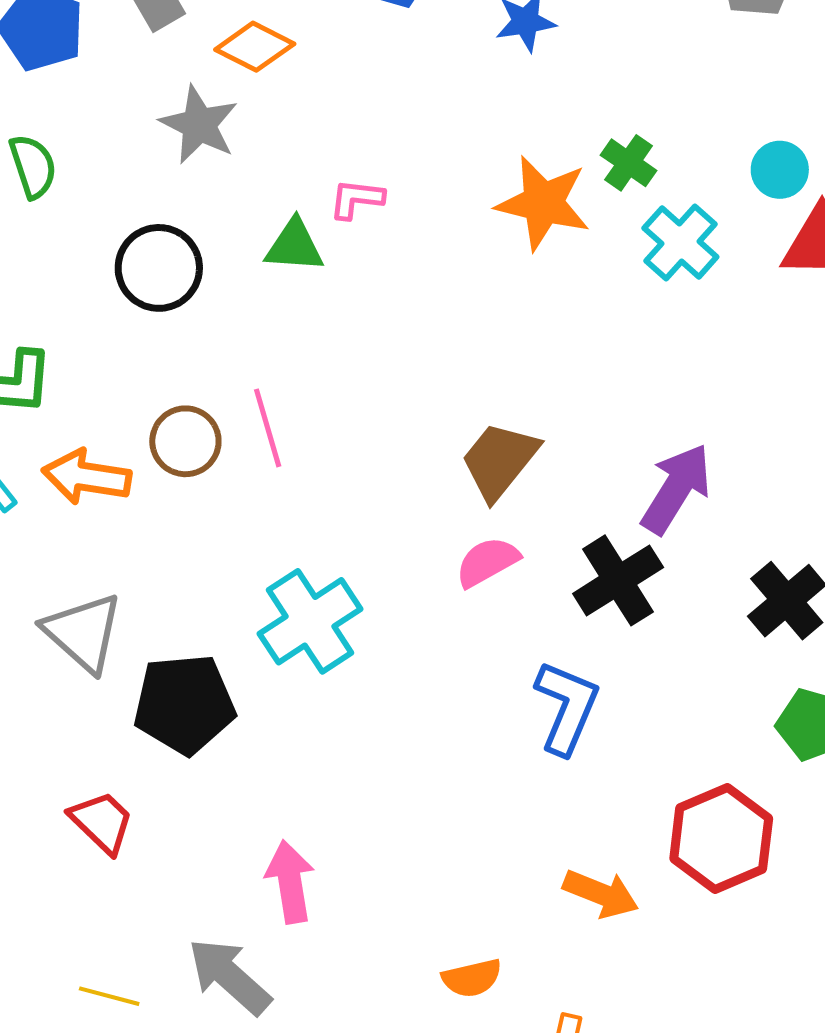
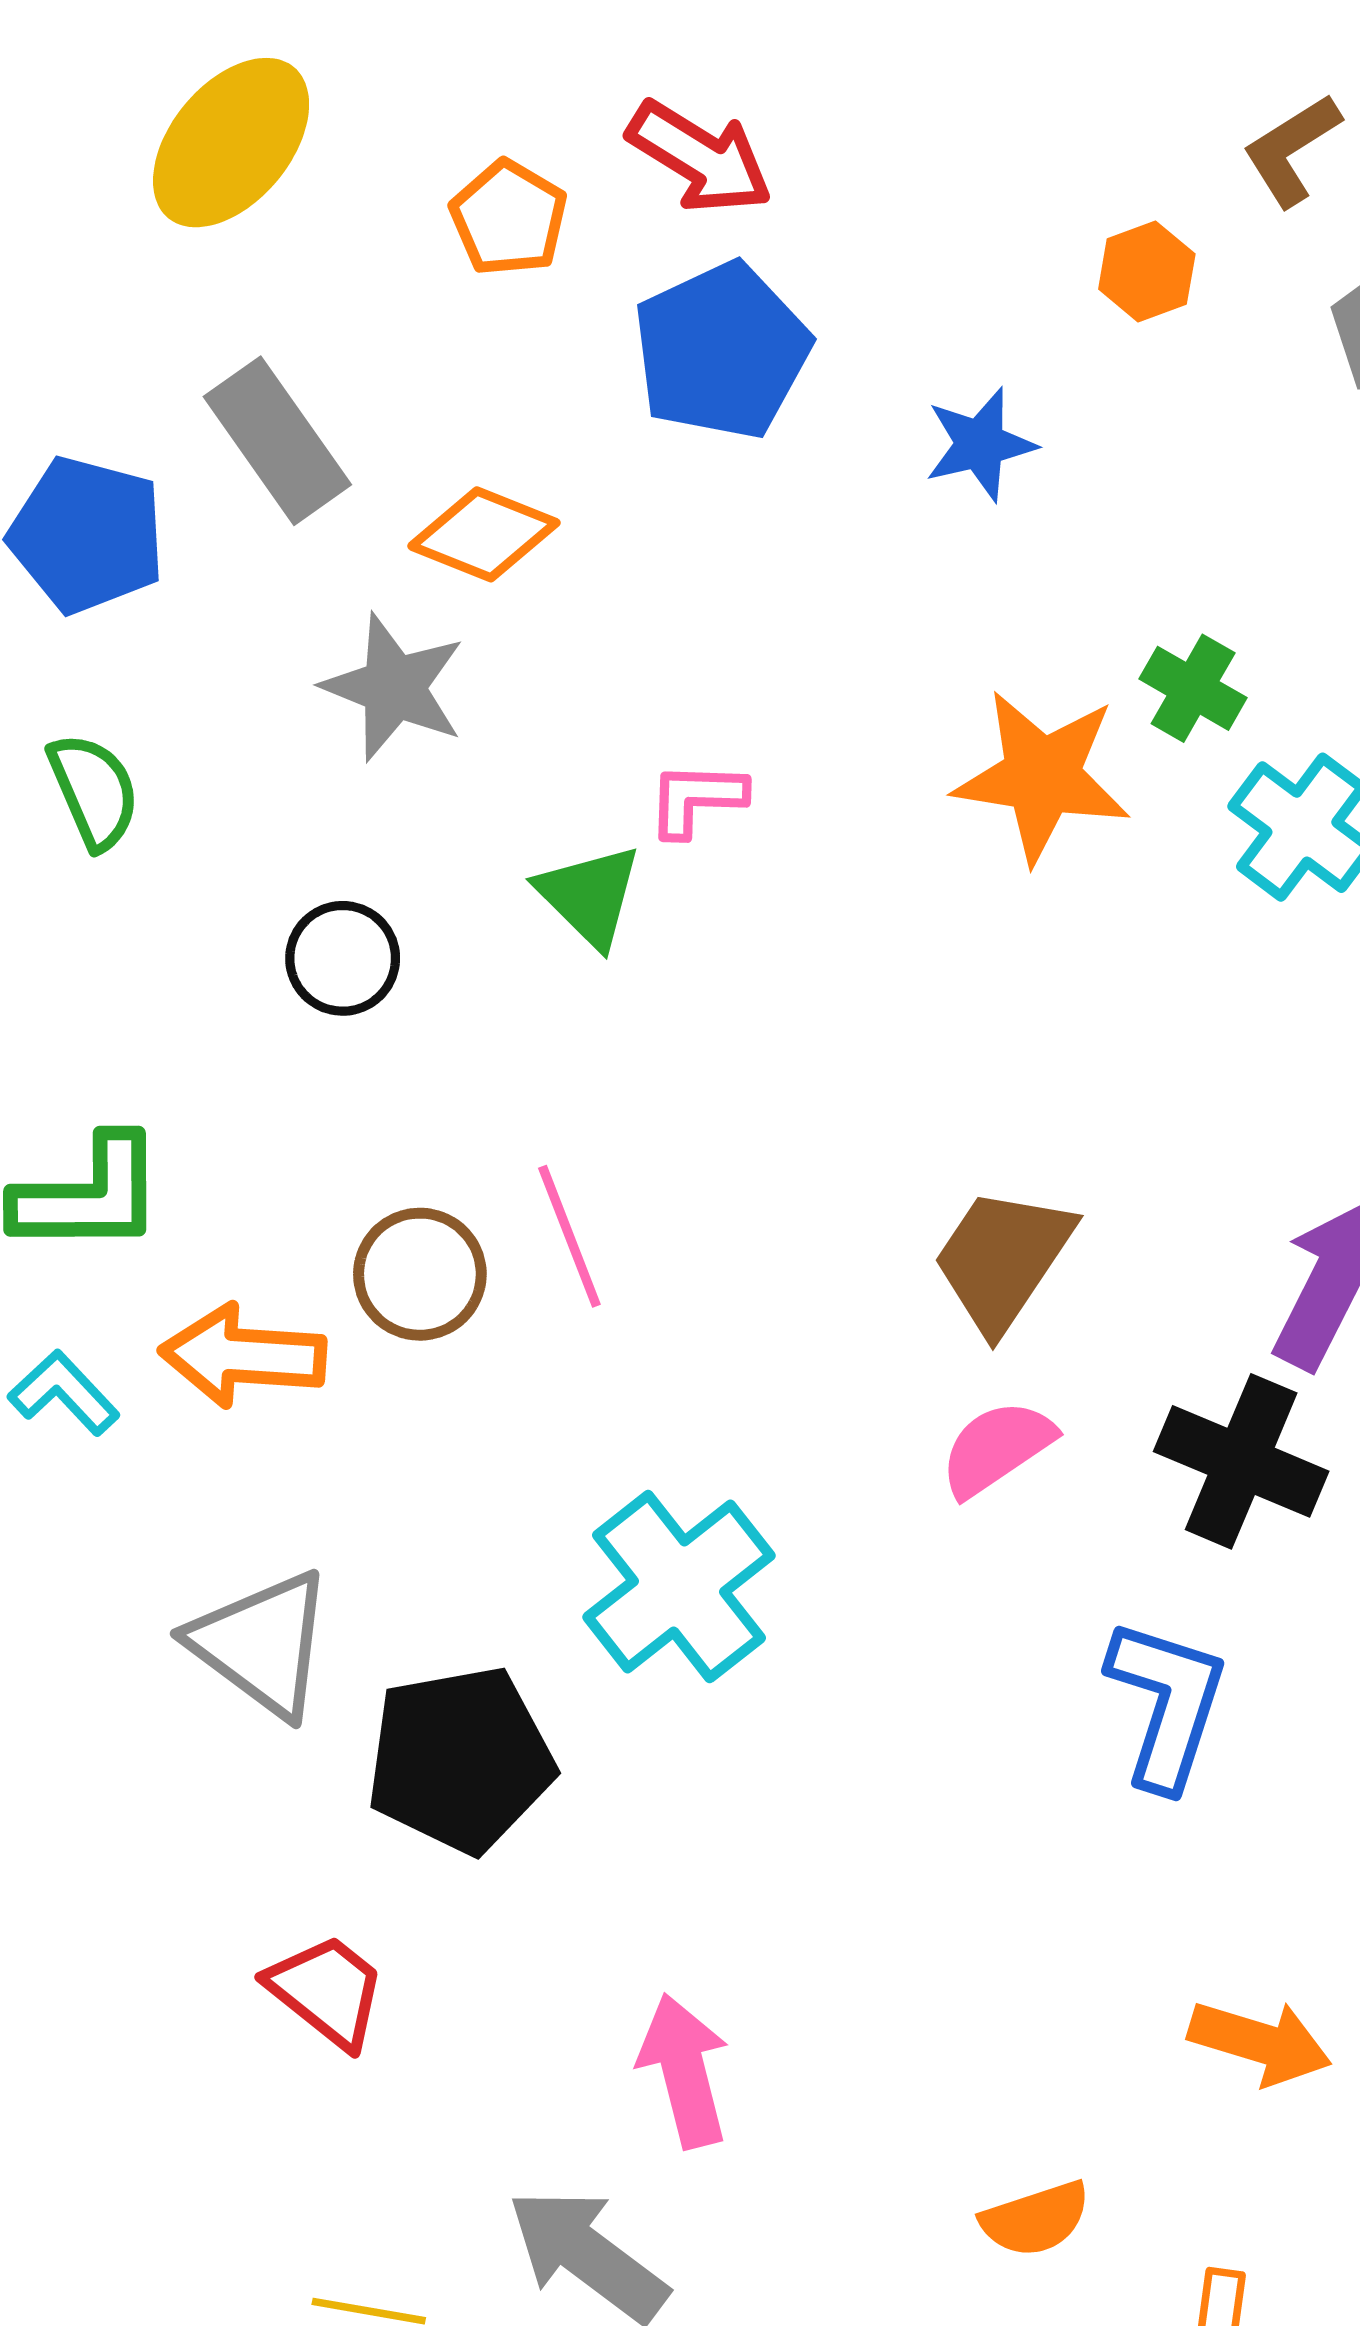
green triangle: (294, 246) -> (589, 896), turned 46
black circle: (159, 268) -> (343, 958), size x0.7
black cross: (618, 580) -> (1241, 1461), turned -30

